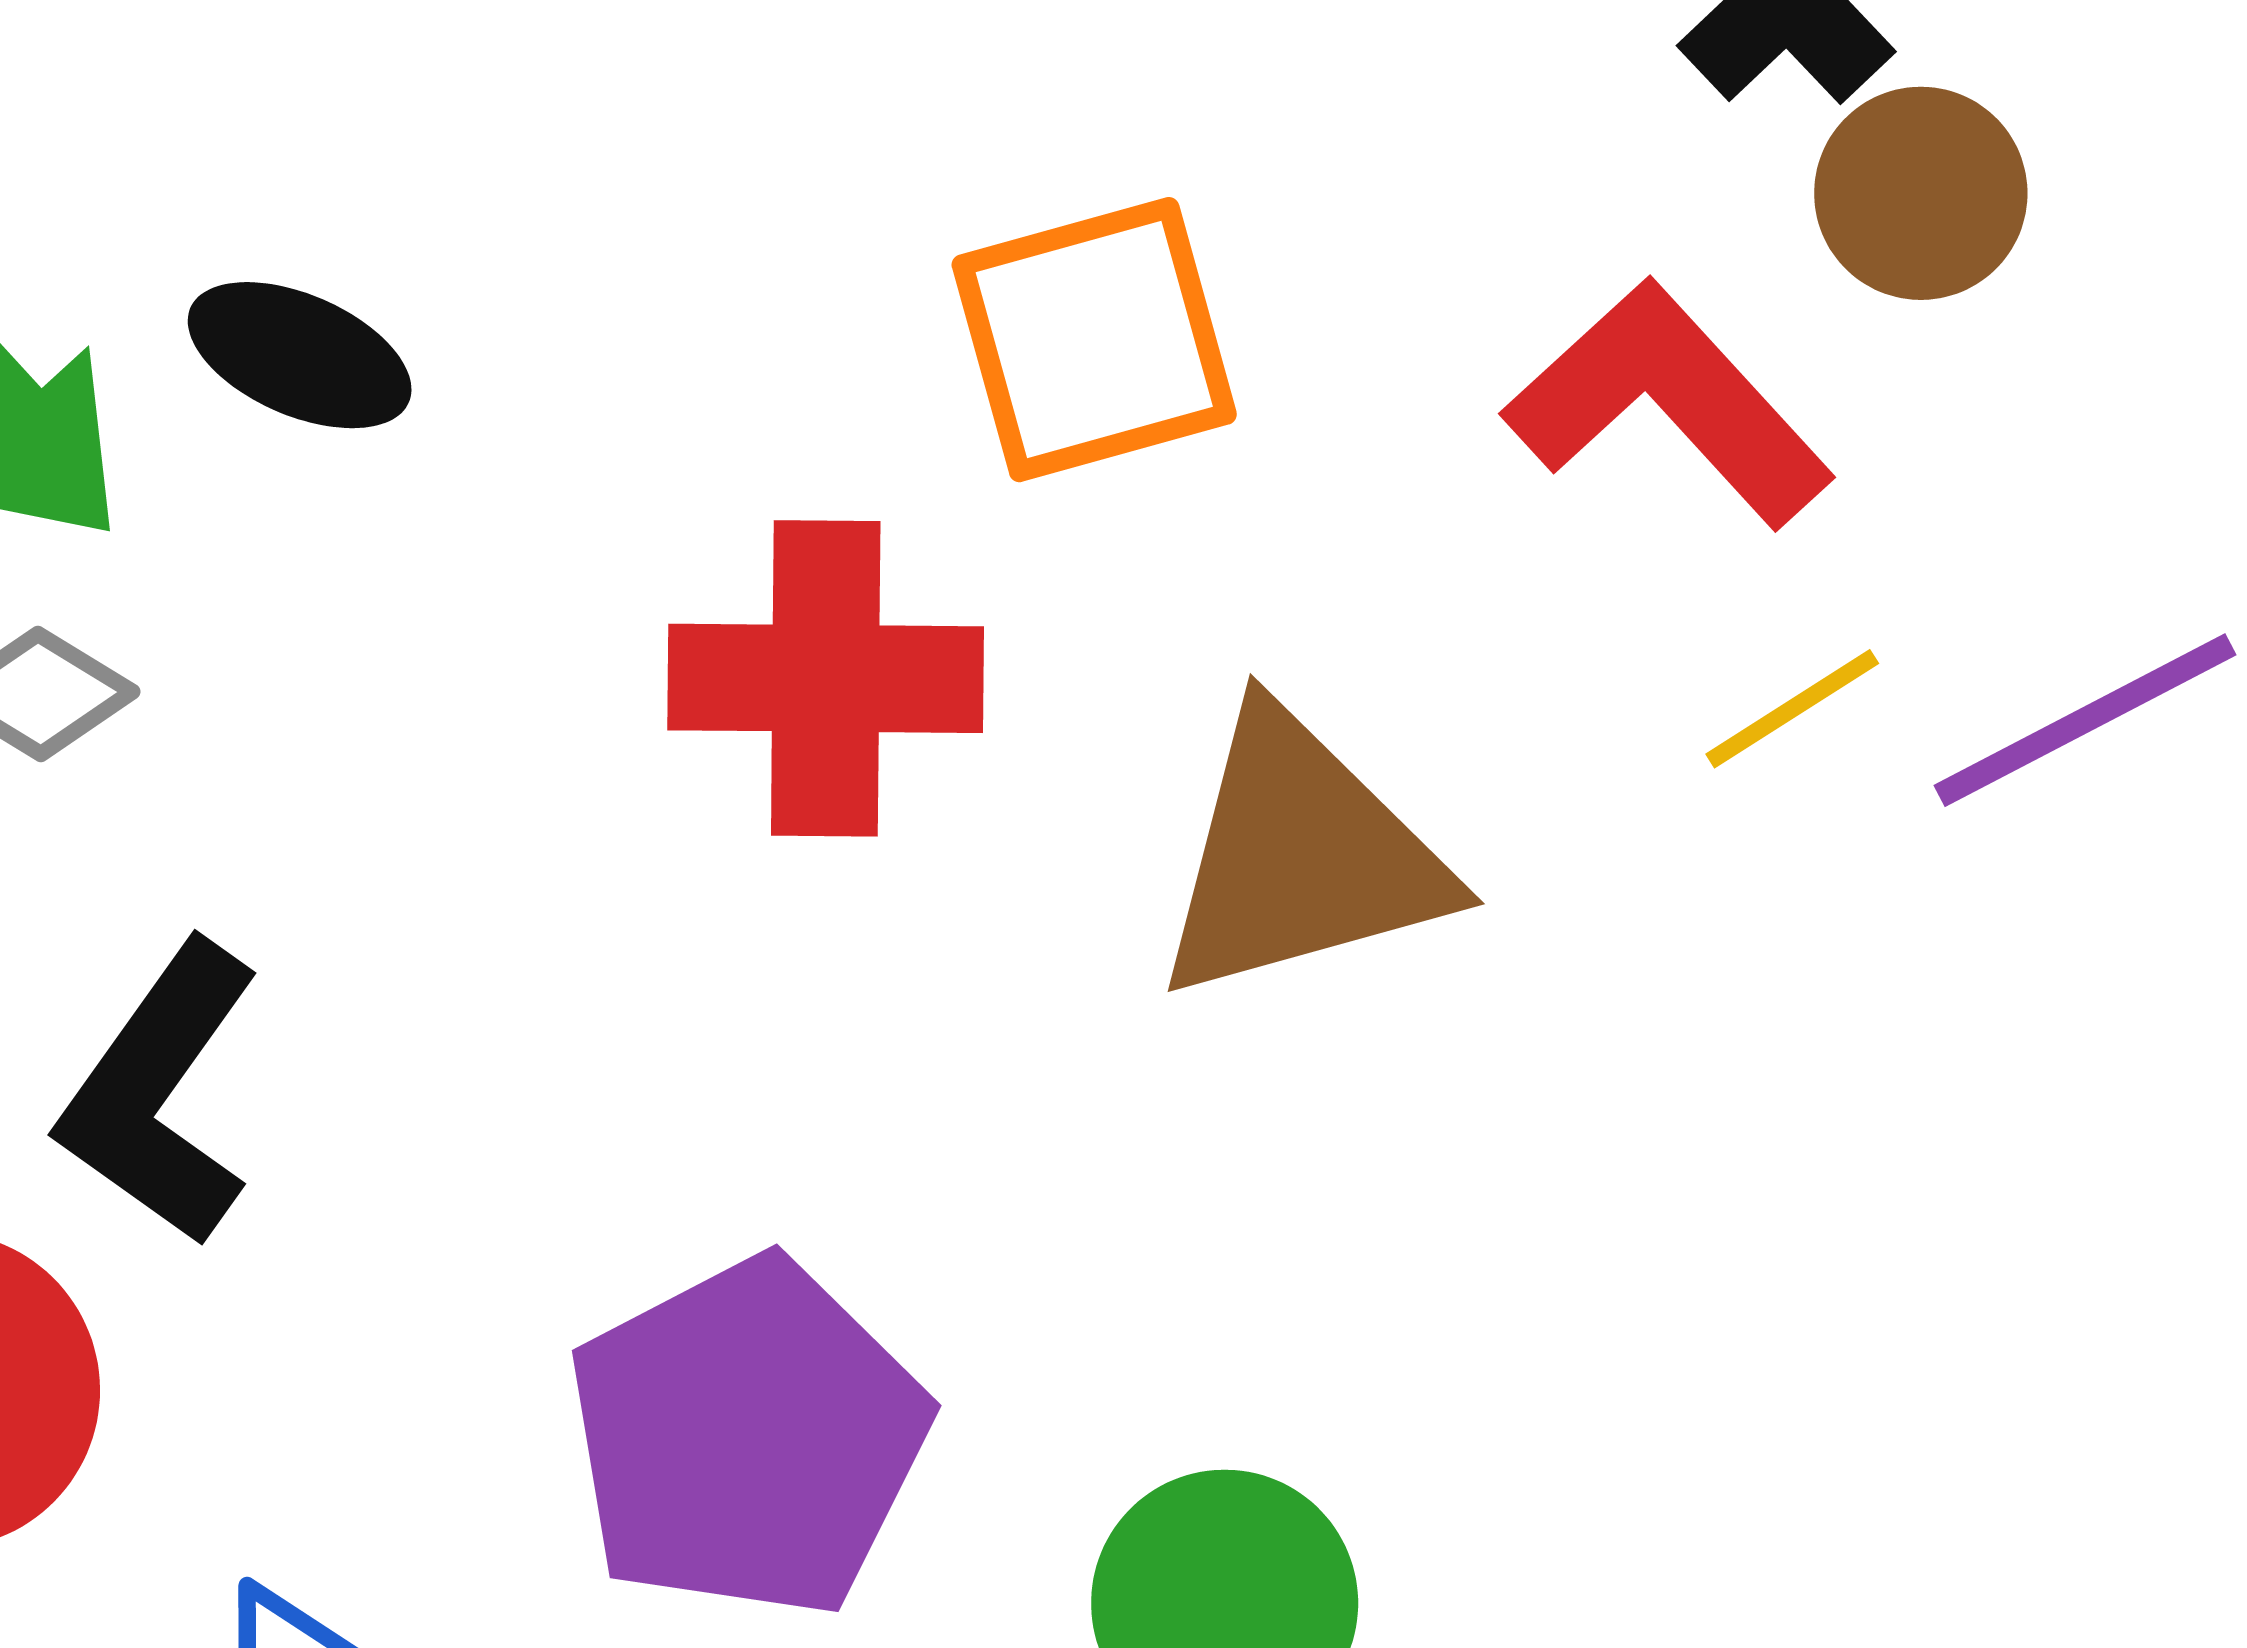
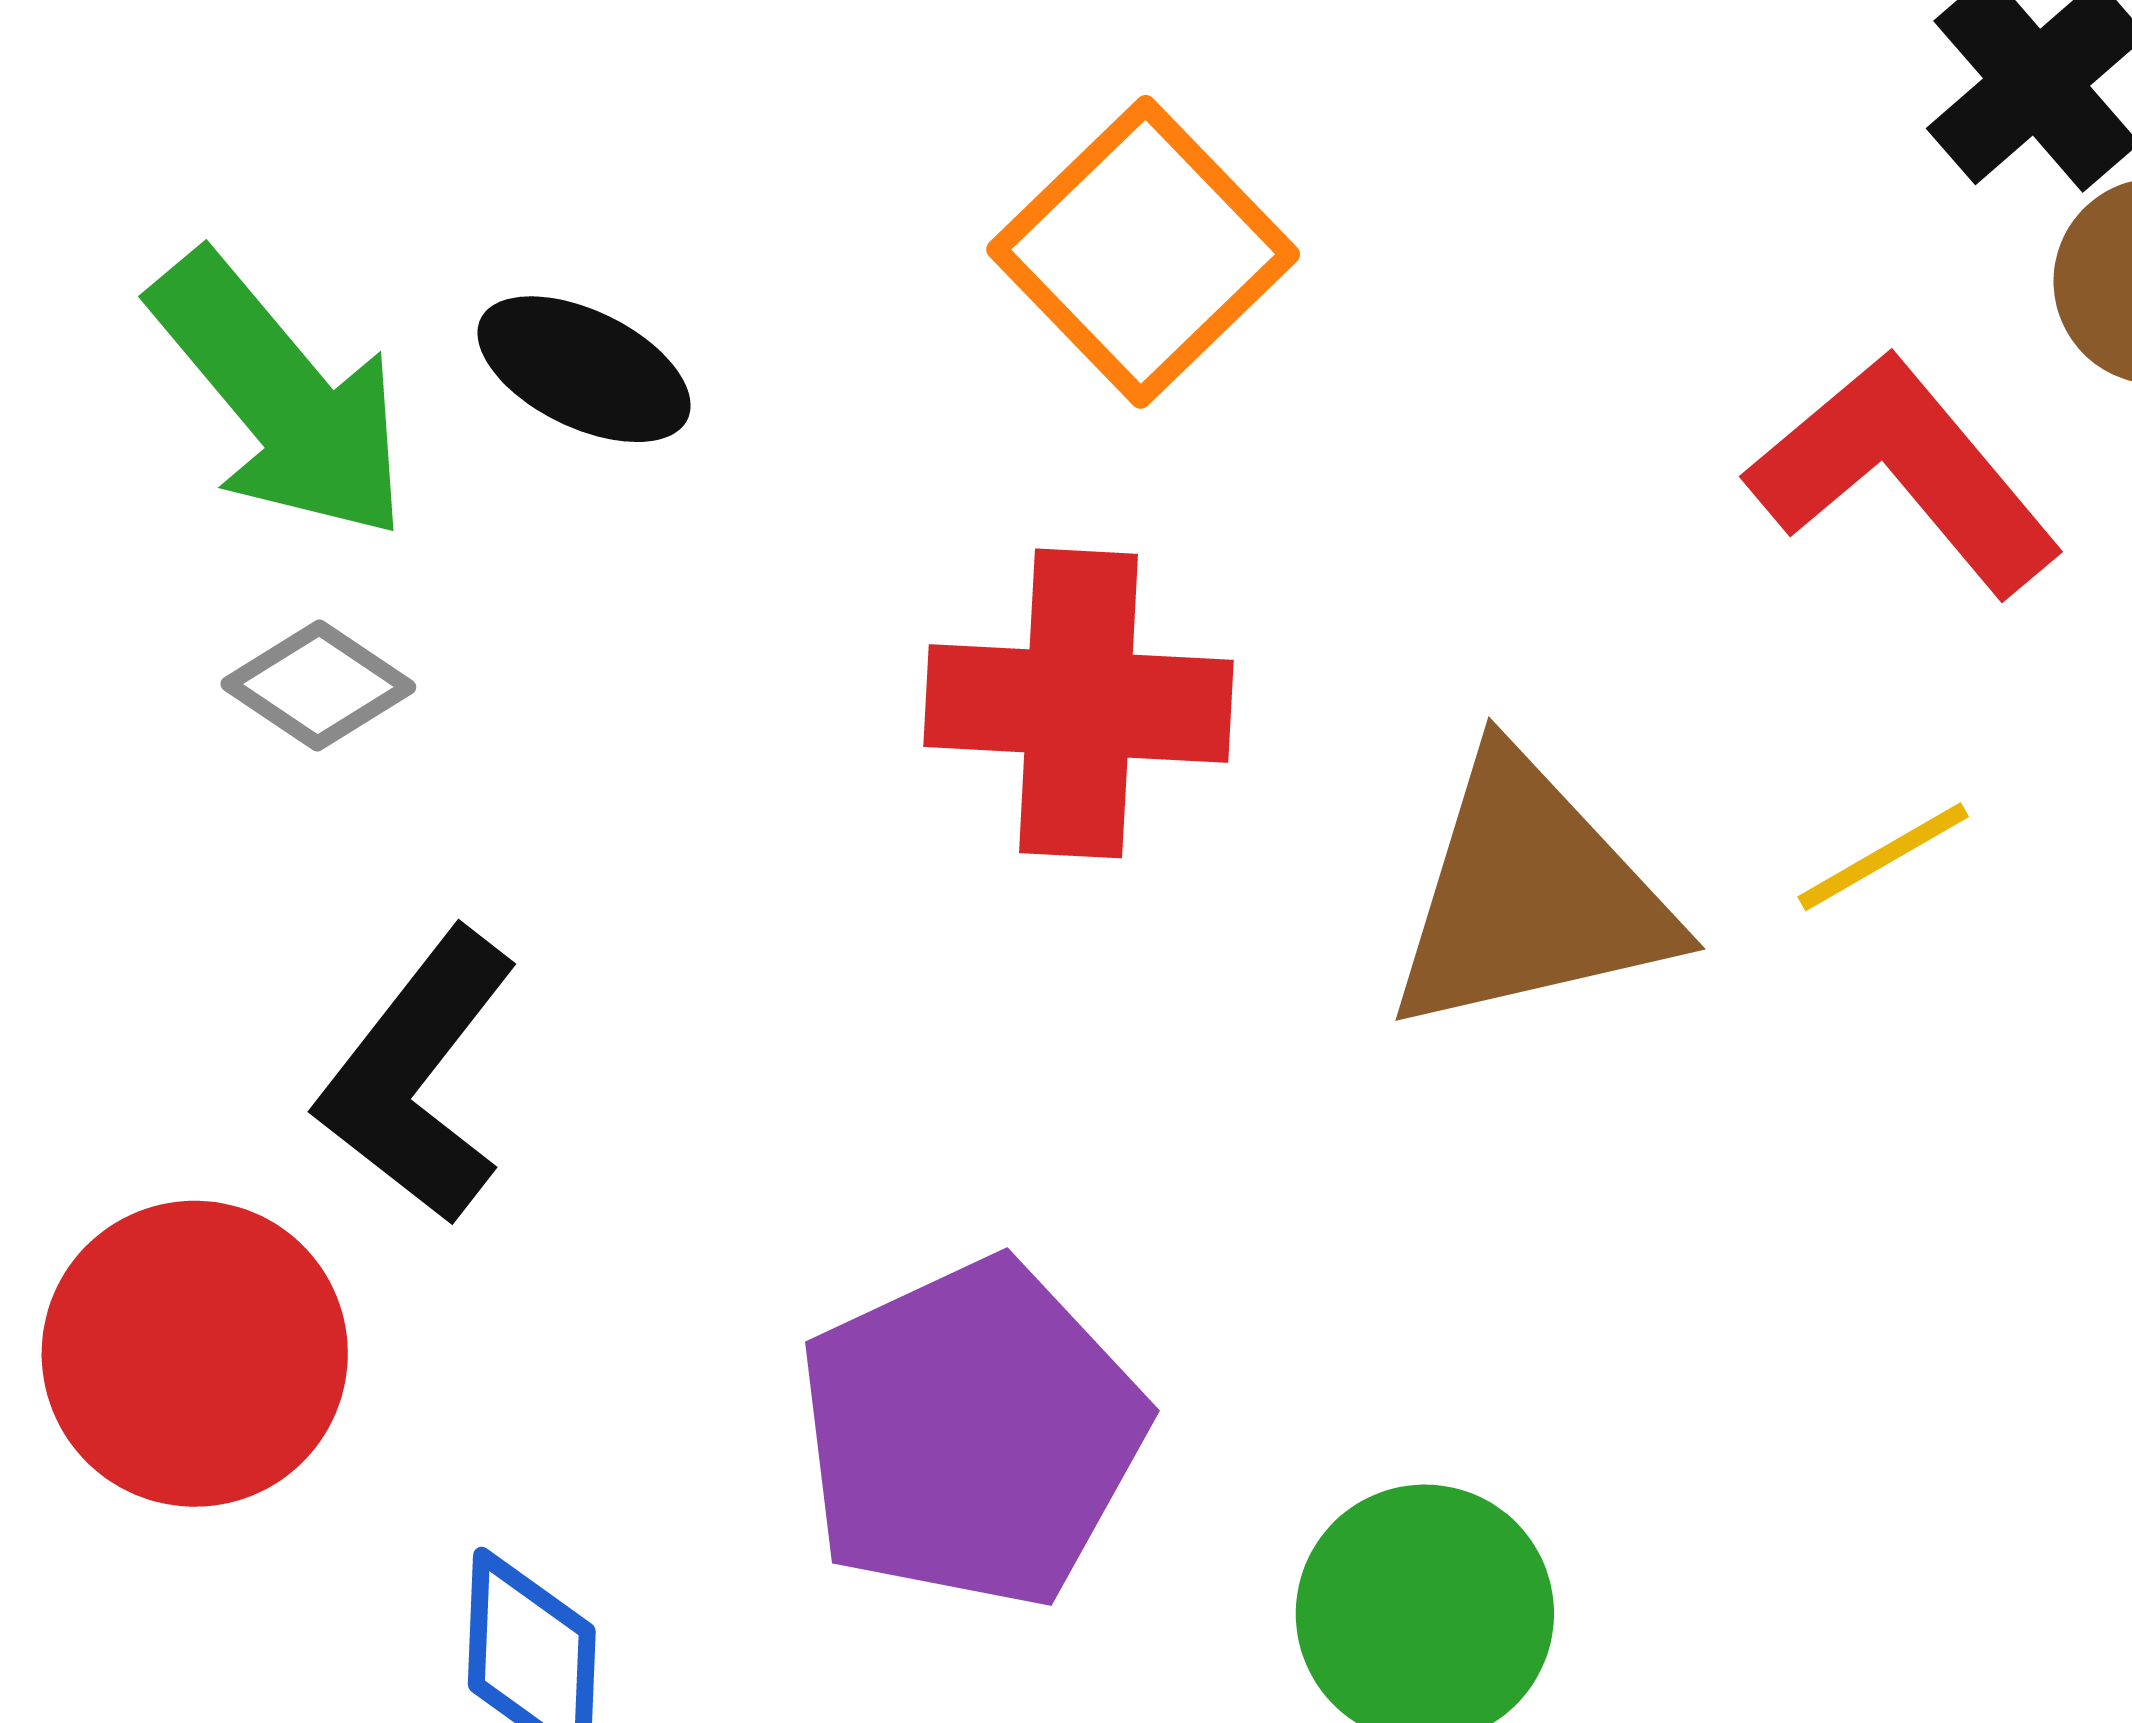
orange square: (1094, 340) -> (1143, 252), moved, turned -31
yellow line: (1792, 709) -> (1883, 857), moved

